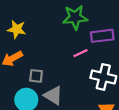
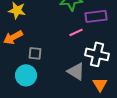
gray triangle: (53, 95) -> (76, 71), moved

